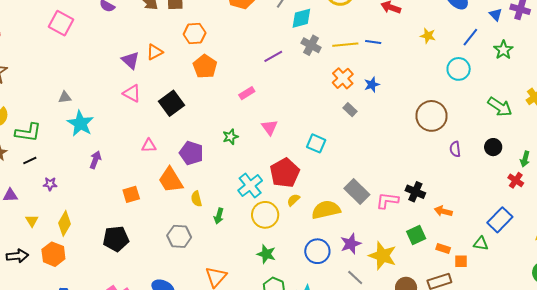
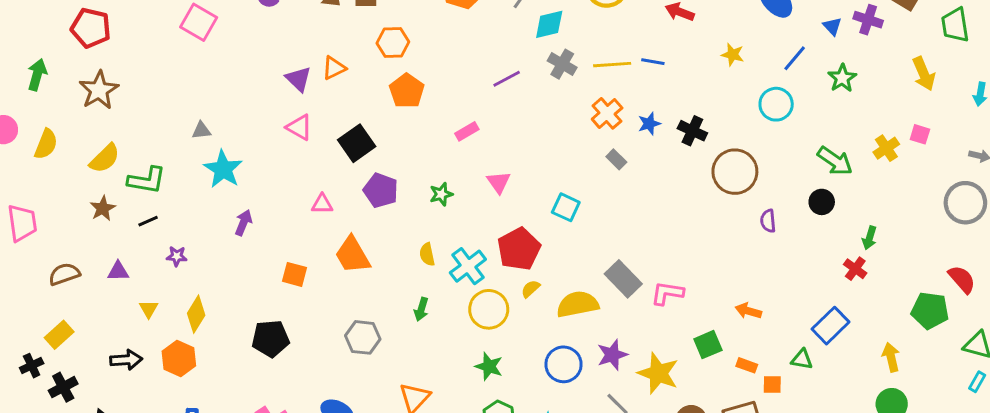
black circle: (493, 147) -> (822, 202), moved
purple pentagon: (191, 153) -> (381, 190), moved
black cross: (415, 192) -> (692, 131), moved
orange square: (131, 194) -> (294, 274), turned 30
yellow semicircle: (196, 199) -> (427, 254), moved

